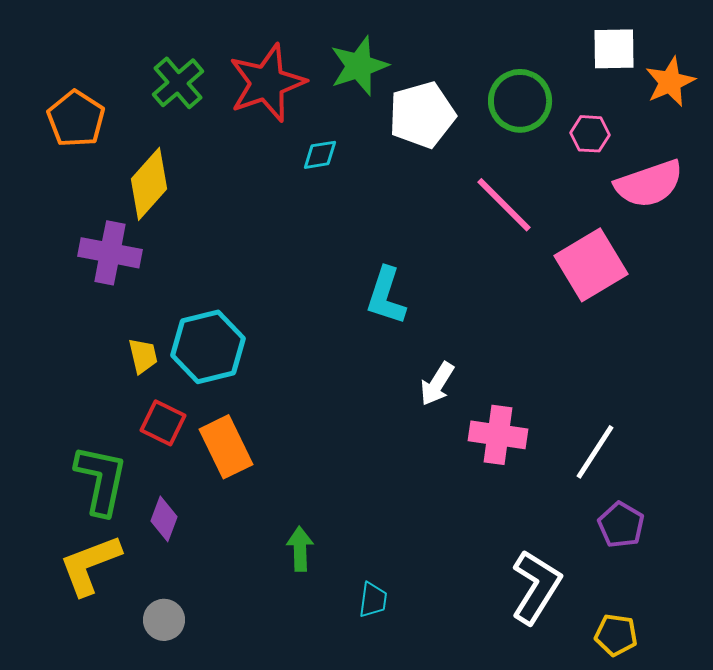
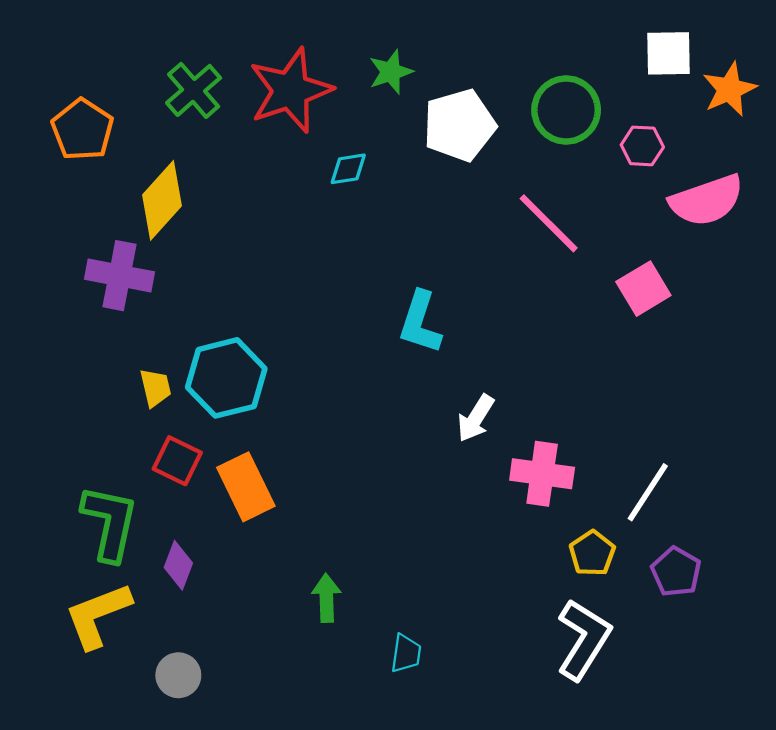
green star: (359, 66) -> (391, 72), size x0.7
pink square: (591, 265) -> (643, 289), size x0.7
yellow pentagon: (616, 635) -> (592, 553), moved, turned 30

